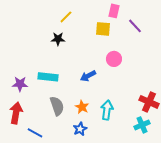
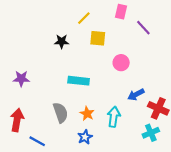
yellow line: (66, 17) -> (84, 18), moved
yellow square: (103, 29) -> (98, 38), moved
blue arrow: (88, 76) -> (136, 95), moved
cyan rectangle: (48, 77) -> (79, 81), moved
purple star: (20, 84) -> (21, 79), moved

